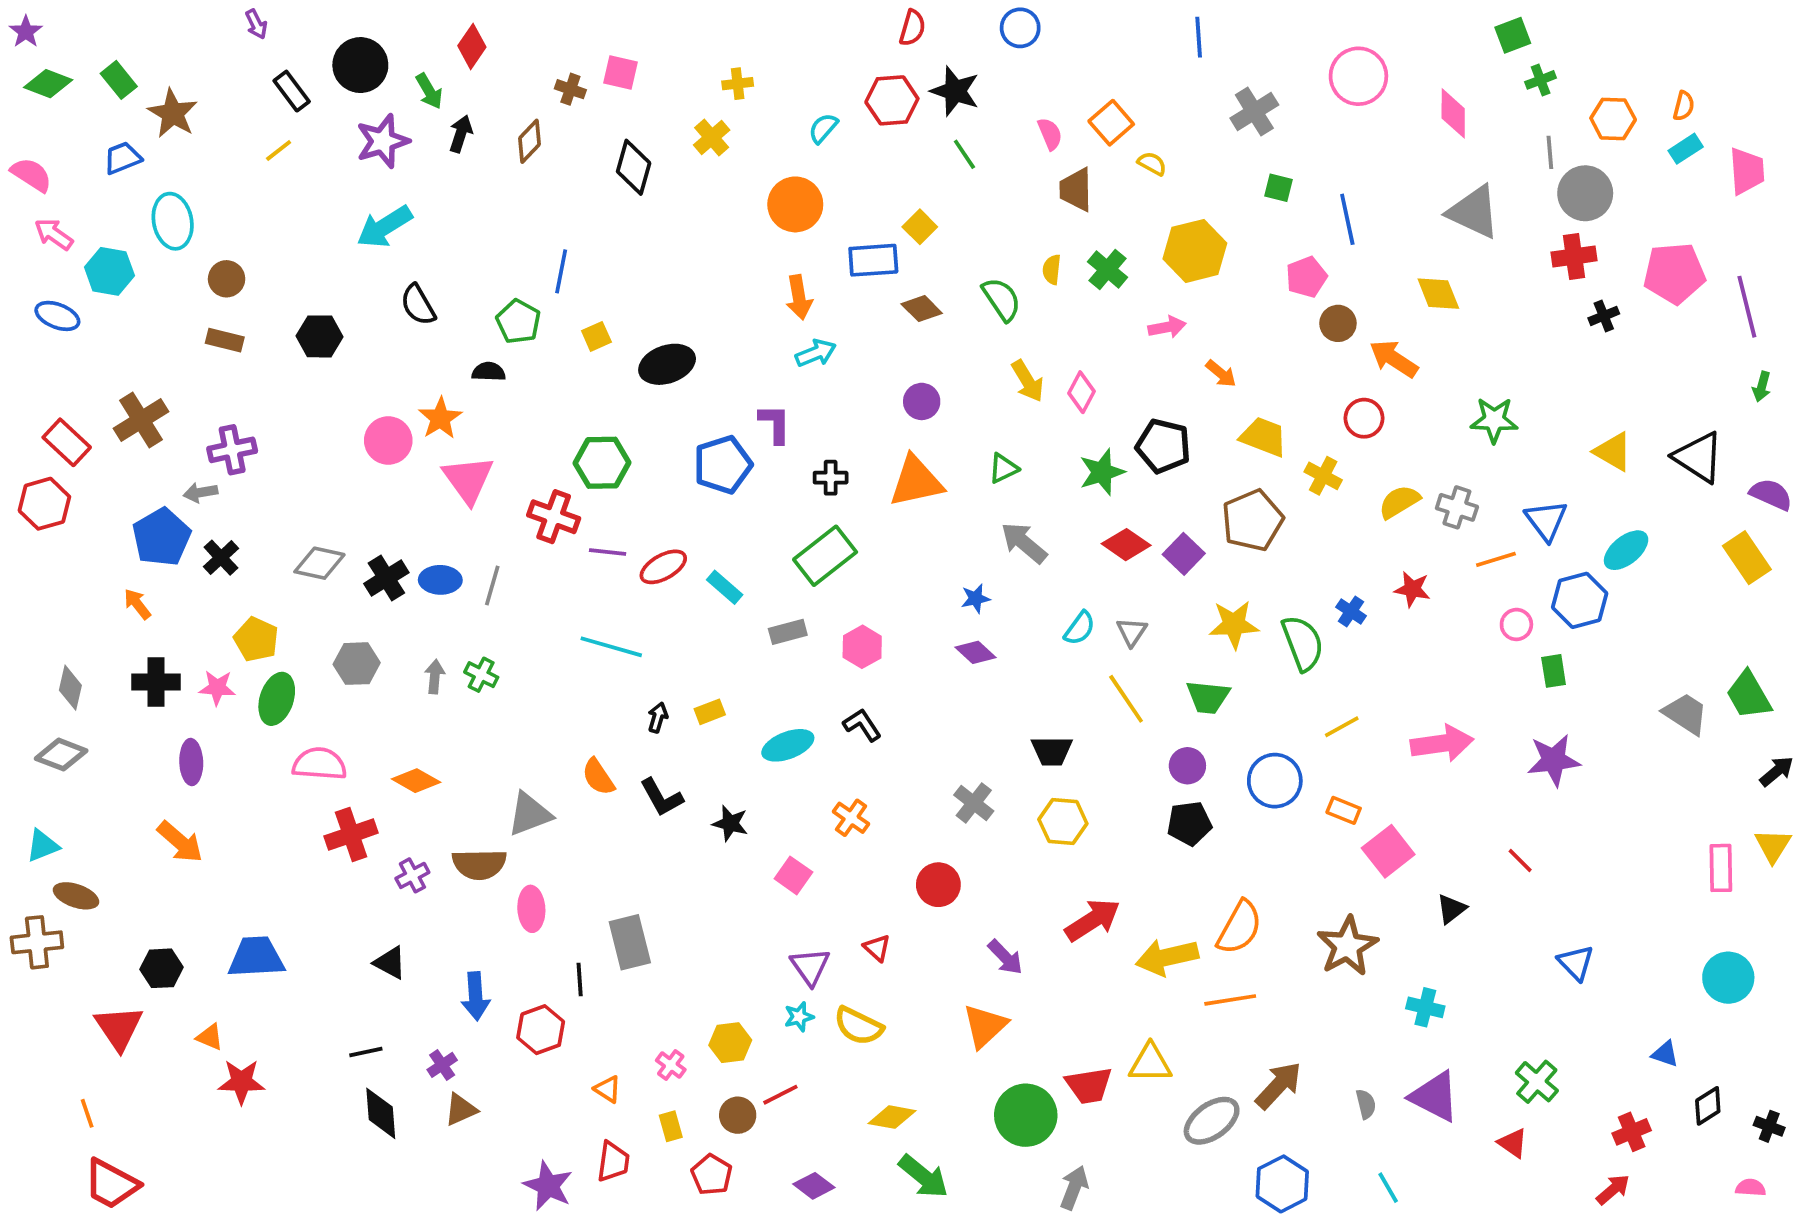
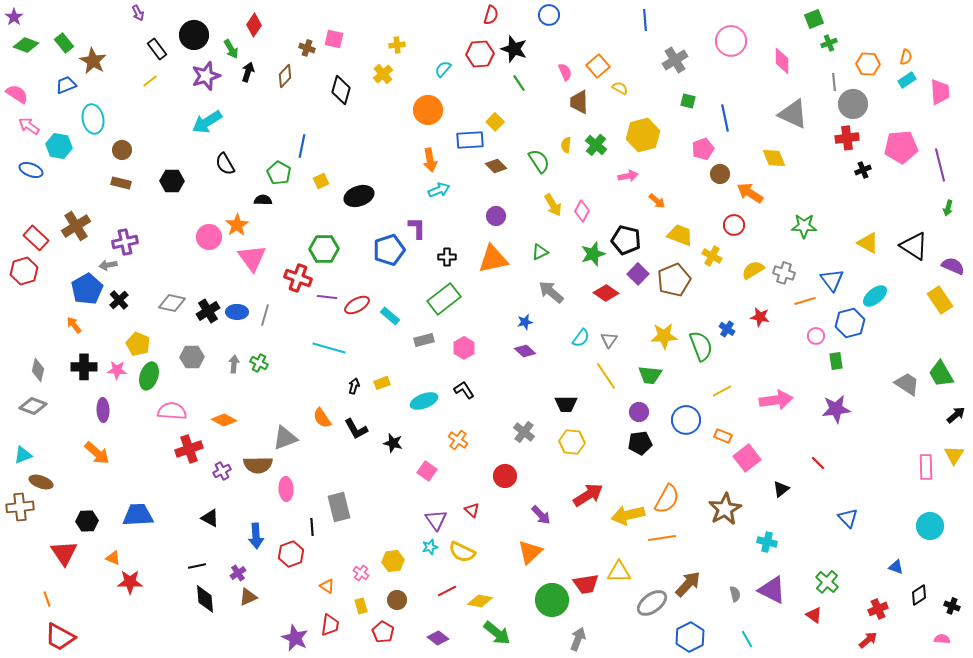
purple square: (1184, 554) -> (638, 274), moved
red line: (780, 1095) -> (447, 591), moved

